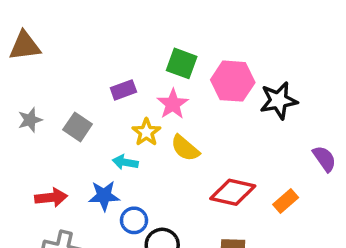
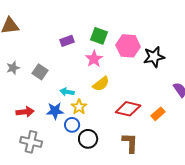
purple rectangle: (123, 90) -> (67, 41), moved
yellow star: (146, 132) -> (79, 107), moved
yellow semicircle: (185, 148) -> (101, 84), turned -78

